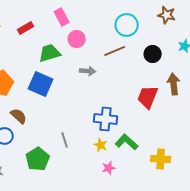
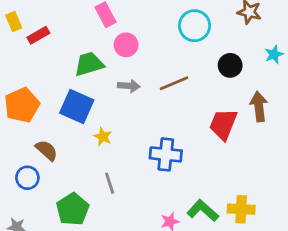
red rectangle: (26, 28) -> (38, 35), moved
brown line: (115, 51) -> (174, 83), moved
gray arrow: (88, 71) -> (129, 86), moved
green L-shape: (127, 142) -> (203, 211), moved
yellow star: (101, 145) -> (103, 137), moved

